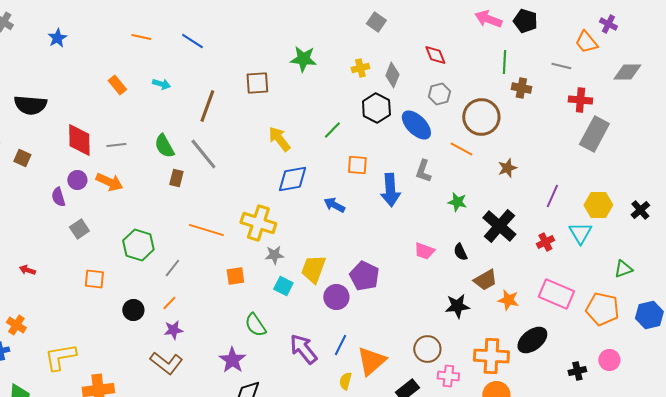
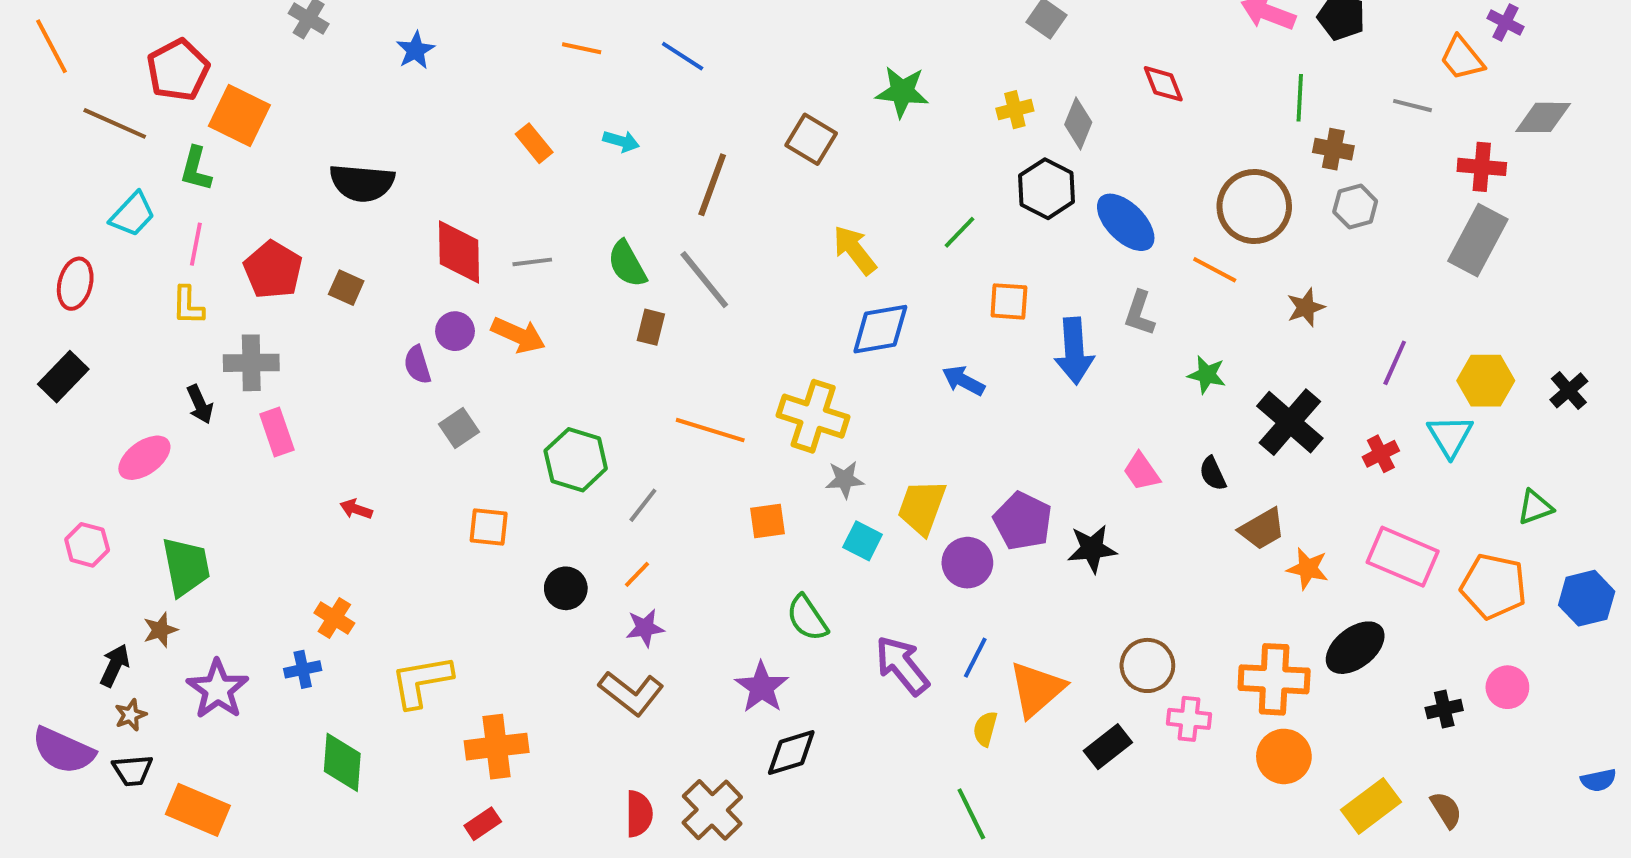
brown square: (257, 83) -> (811, 139), turned 35
gray hexagon: (439, 94) -> (1355, 207), moved
red cross: (580, 100) -> (1482, 167), moved
pink trapezoid: (424, 251) -> (1141, 472), turned 35
black star: (457, 306) -> (1092, 549), moved

